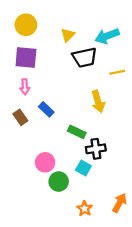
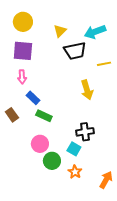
blue rectangle: (46, 109) -> (33, 98), moved
brown rectangle: (20, 117) -> (12, 115), moved
green rectangle: (77, 132) -> (44, 116), moved
orange star: (85, 209) -> (75, 172), moved

